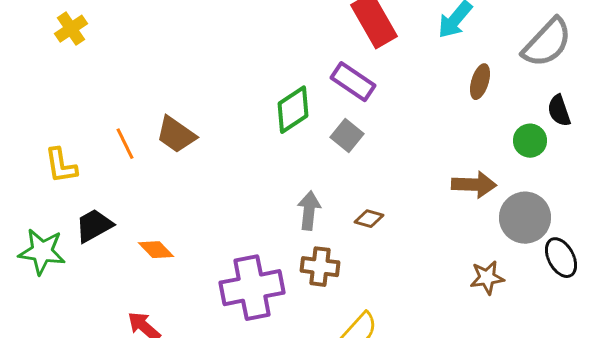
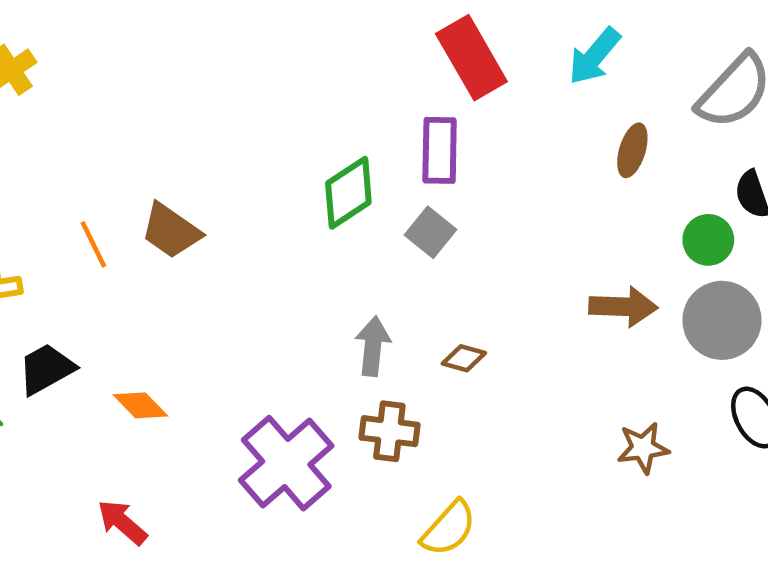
purple rectangle: (353, 82) -> (440, 150), turned 57
gray circle: (525, 218) -> (722, 320), moved
purple cross: (252, 288) -> (286, 463), turned -30

